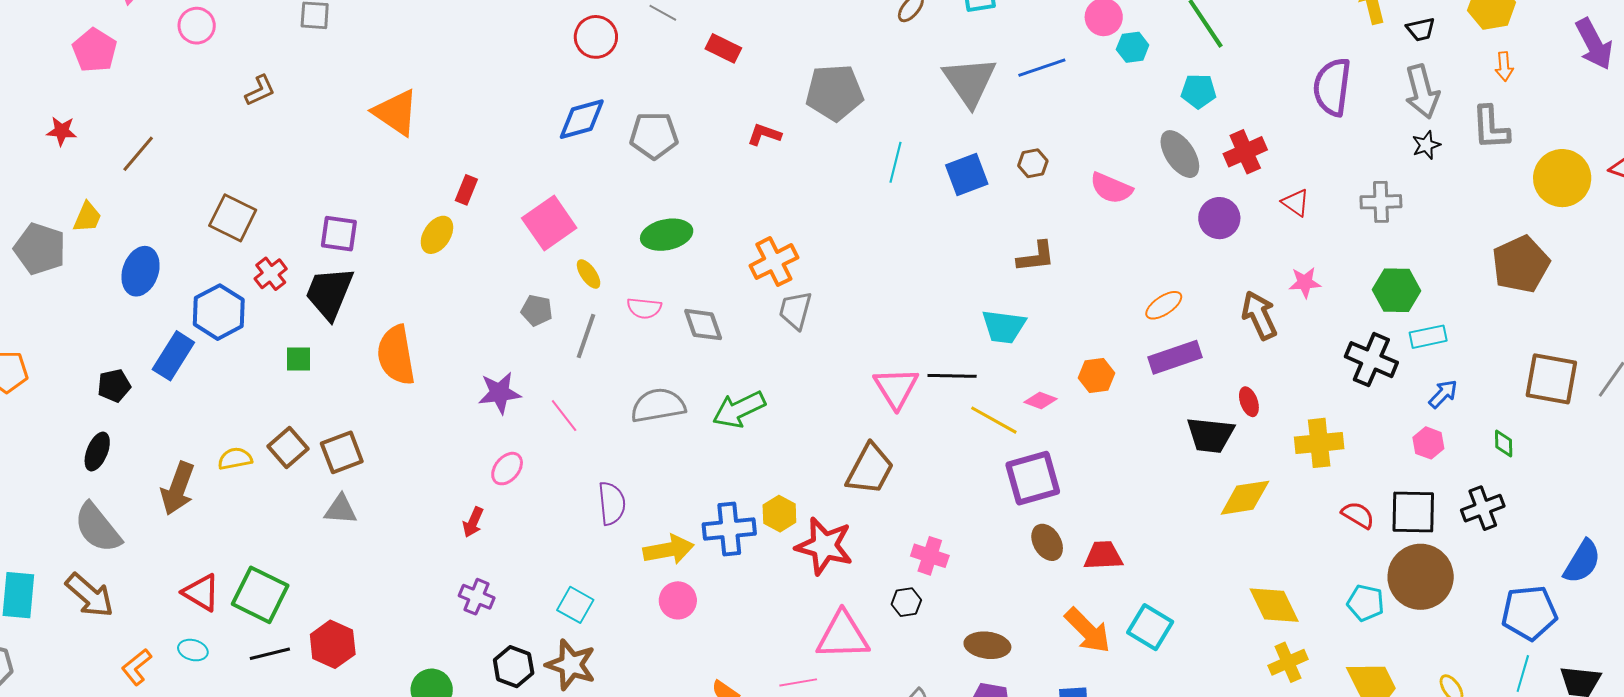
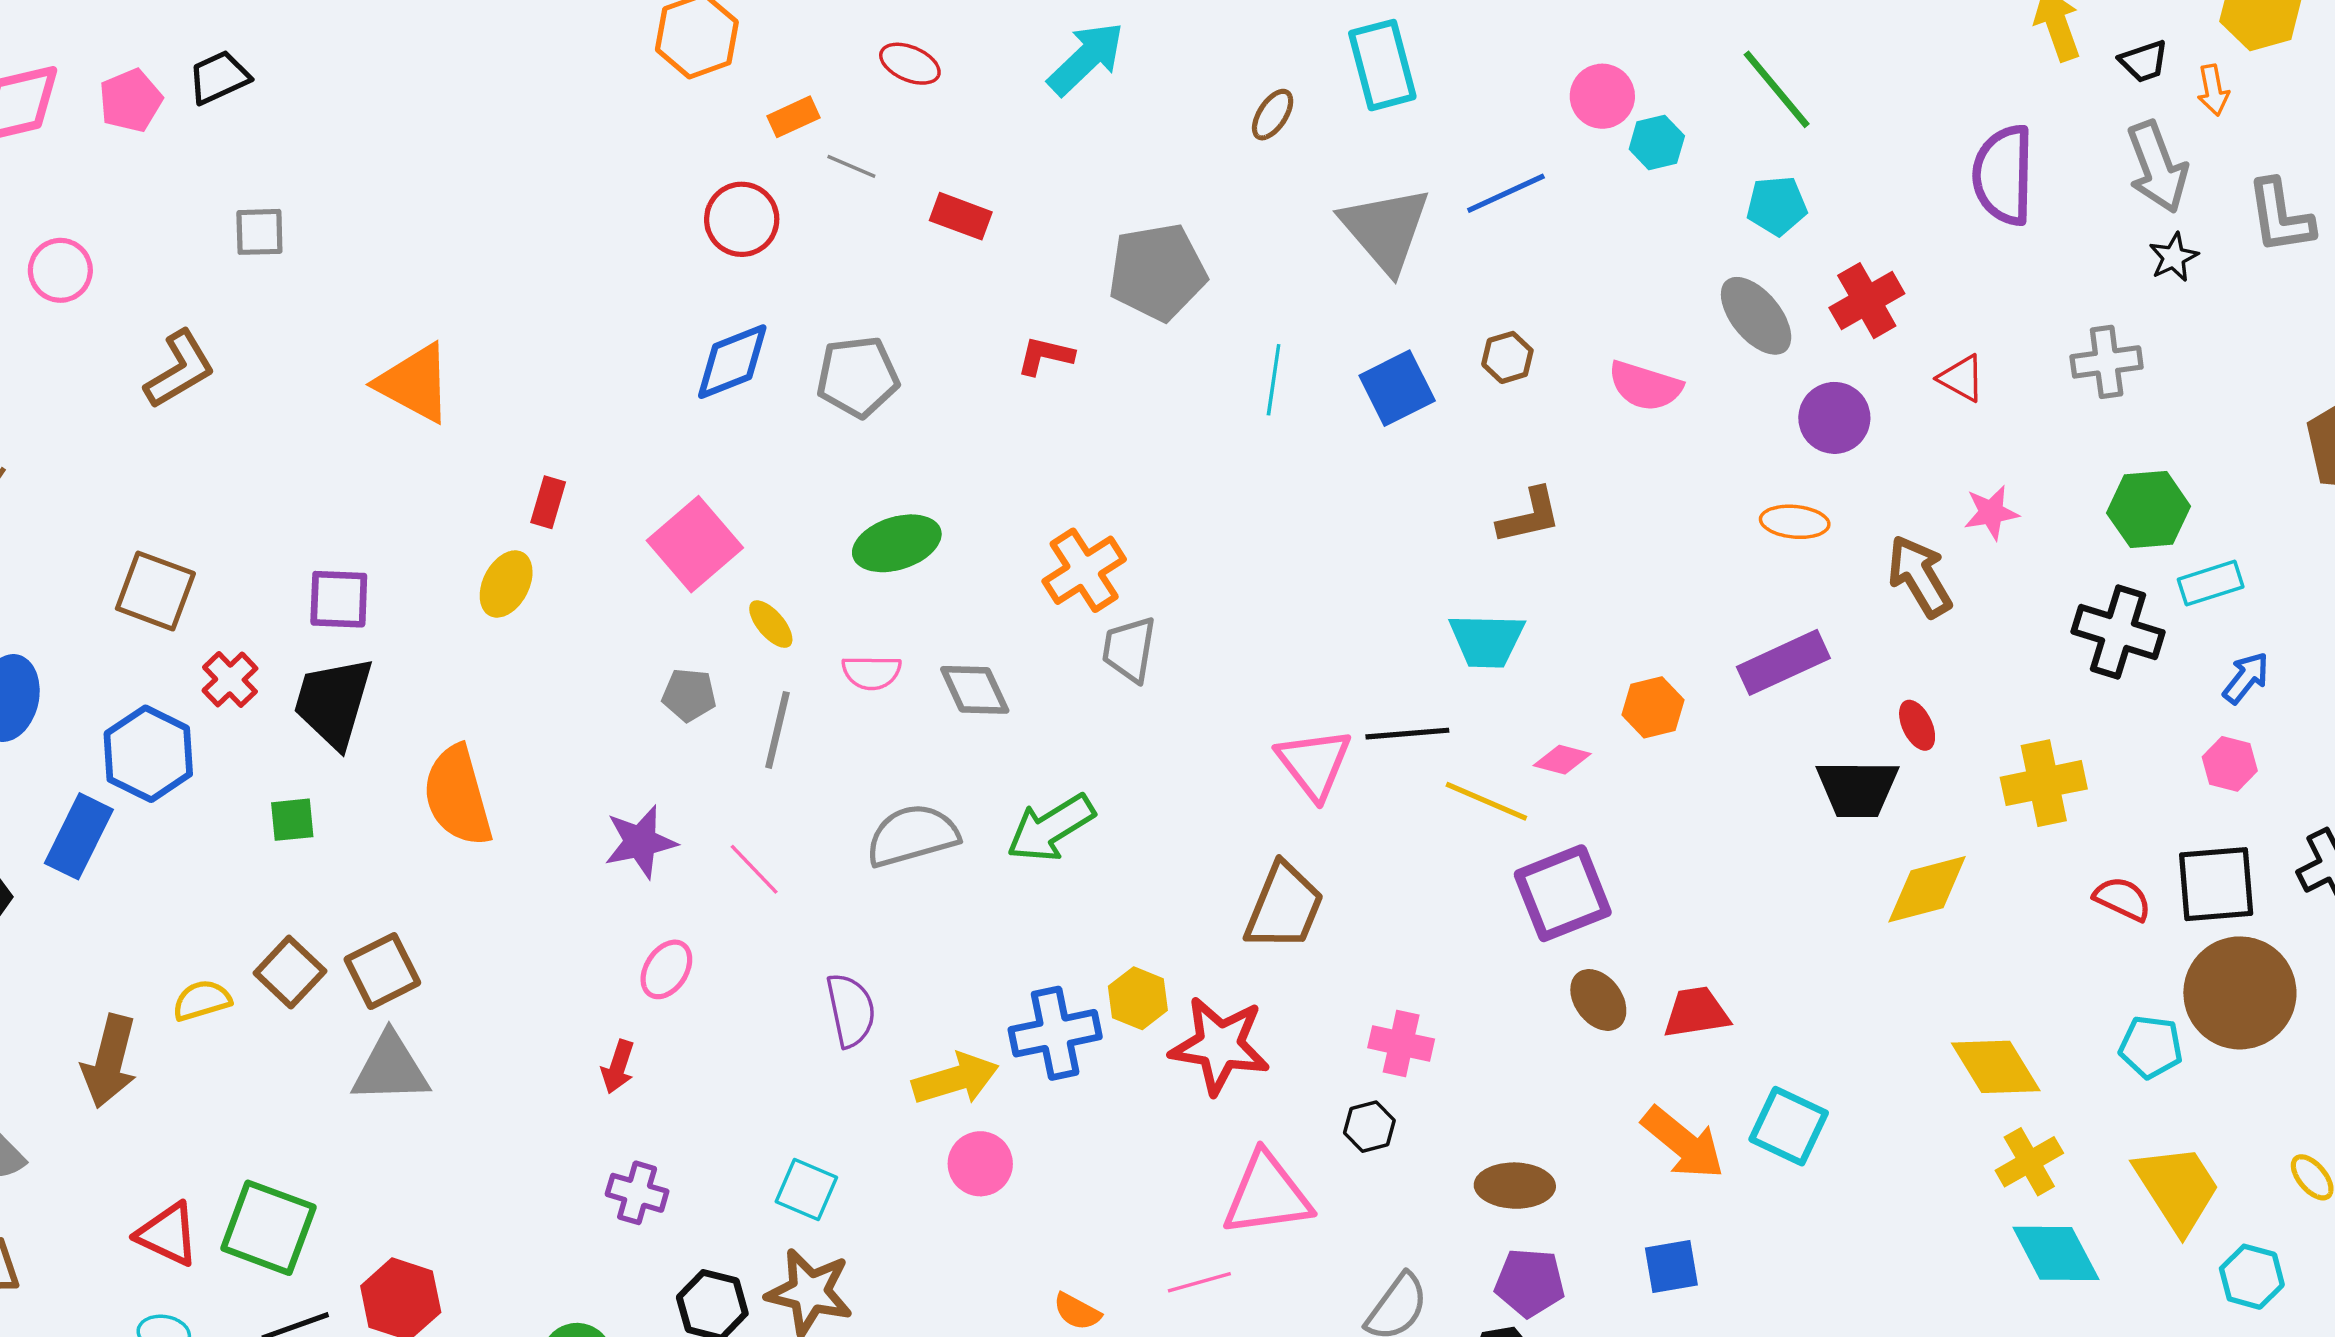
orange arrow: (1504, 67) -> (2213, 90), moved
brown L-shape: (260, 90) -> (180, 369), size x1.4
orange ellipse: (1164, 305) -> (1795, 522), moved, turned 45
gray triangle: (341, 509) -> (390, 1068), size x1.4

